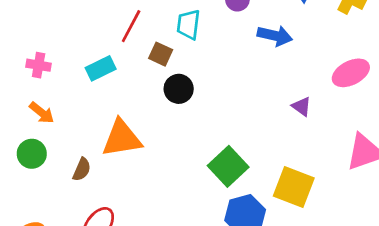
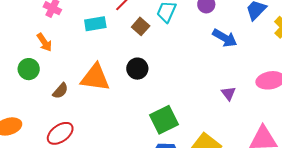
black circle: (179, 89) -> (137, 69), moved

